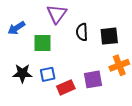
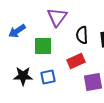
red rectangle: (66, 87) -> (76, 61), moved

